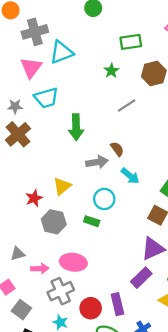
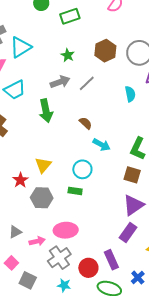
green rectangle: (131, 42) -> (70, 16), moved
gray arrow: (97, 162) -> (60, 82), moved

